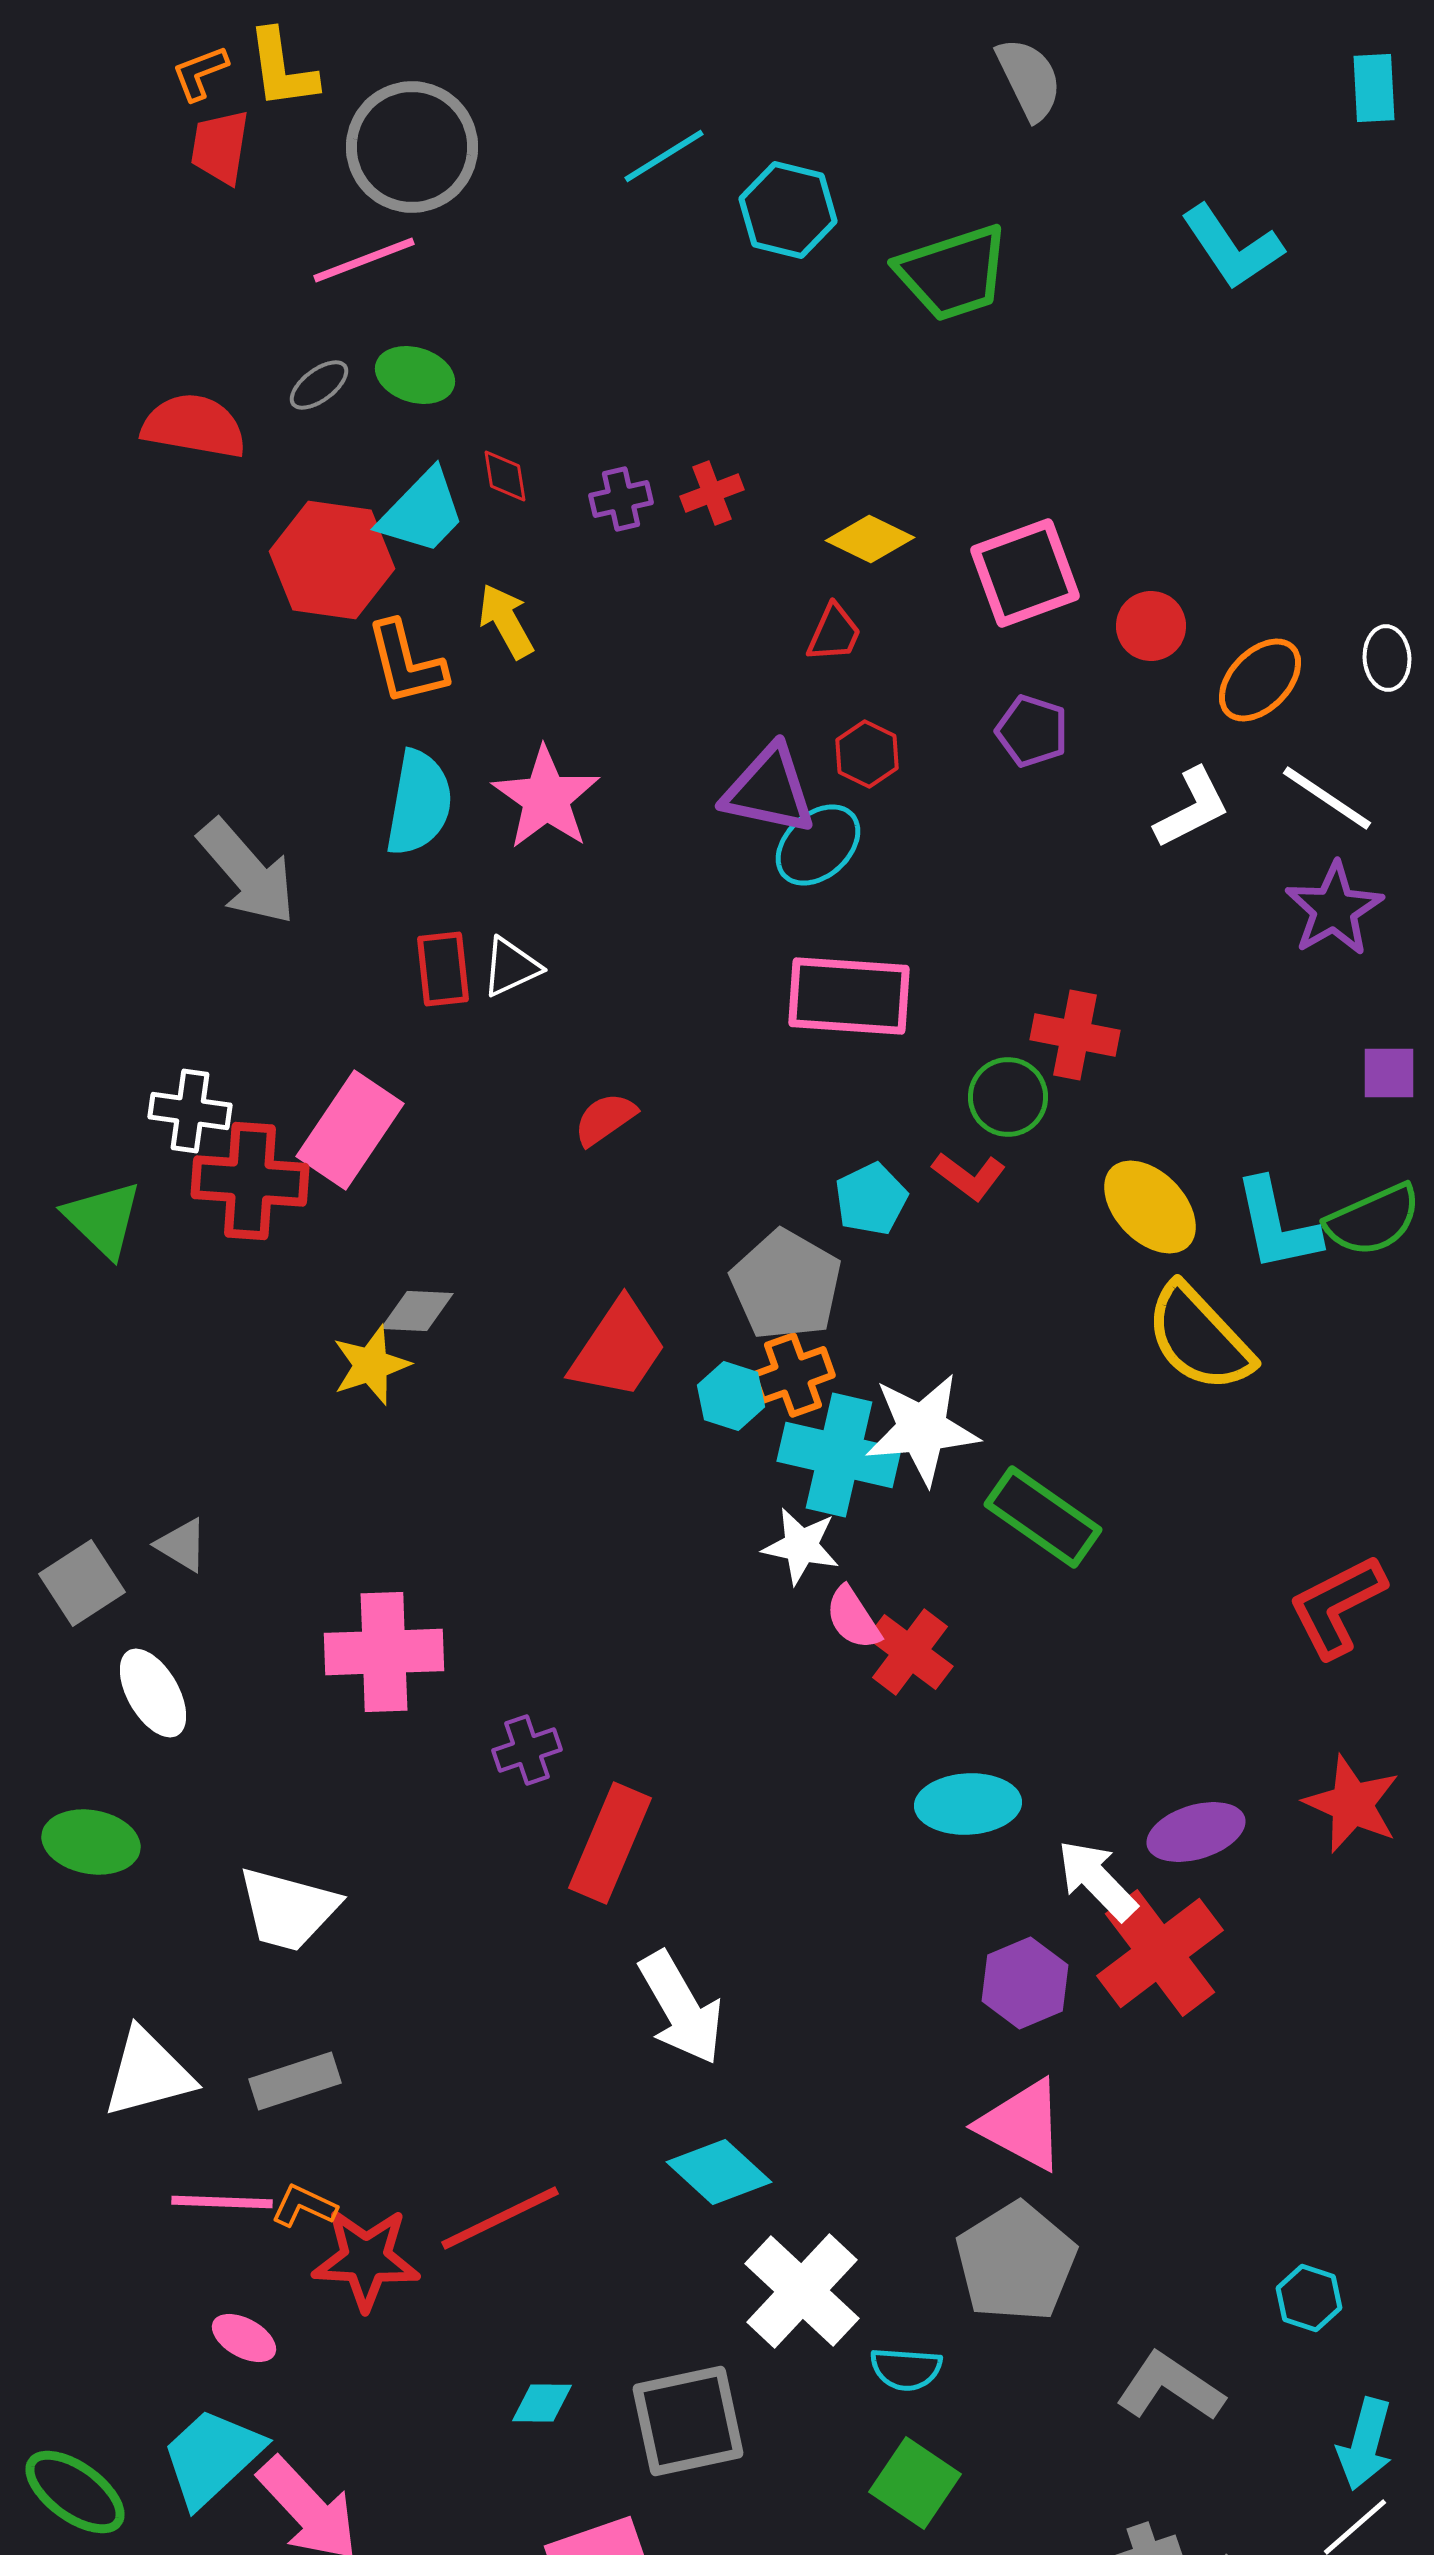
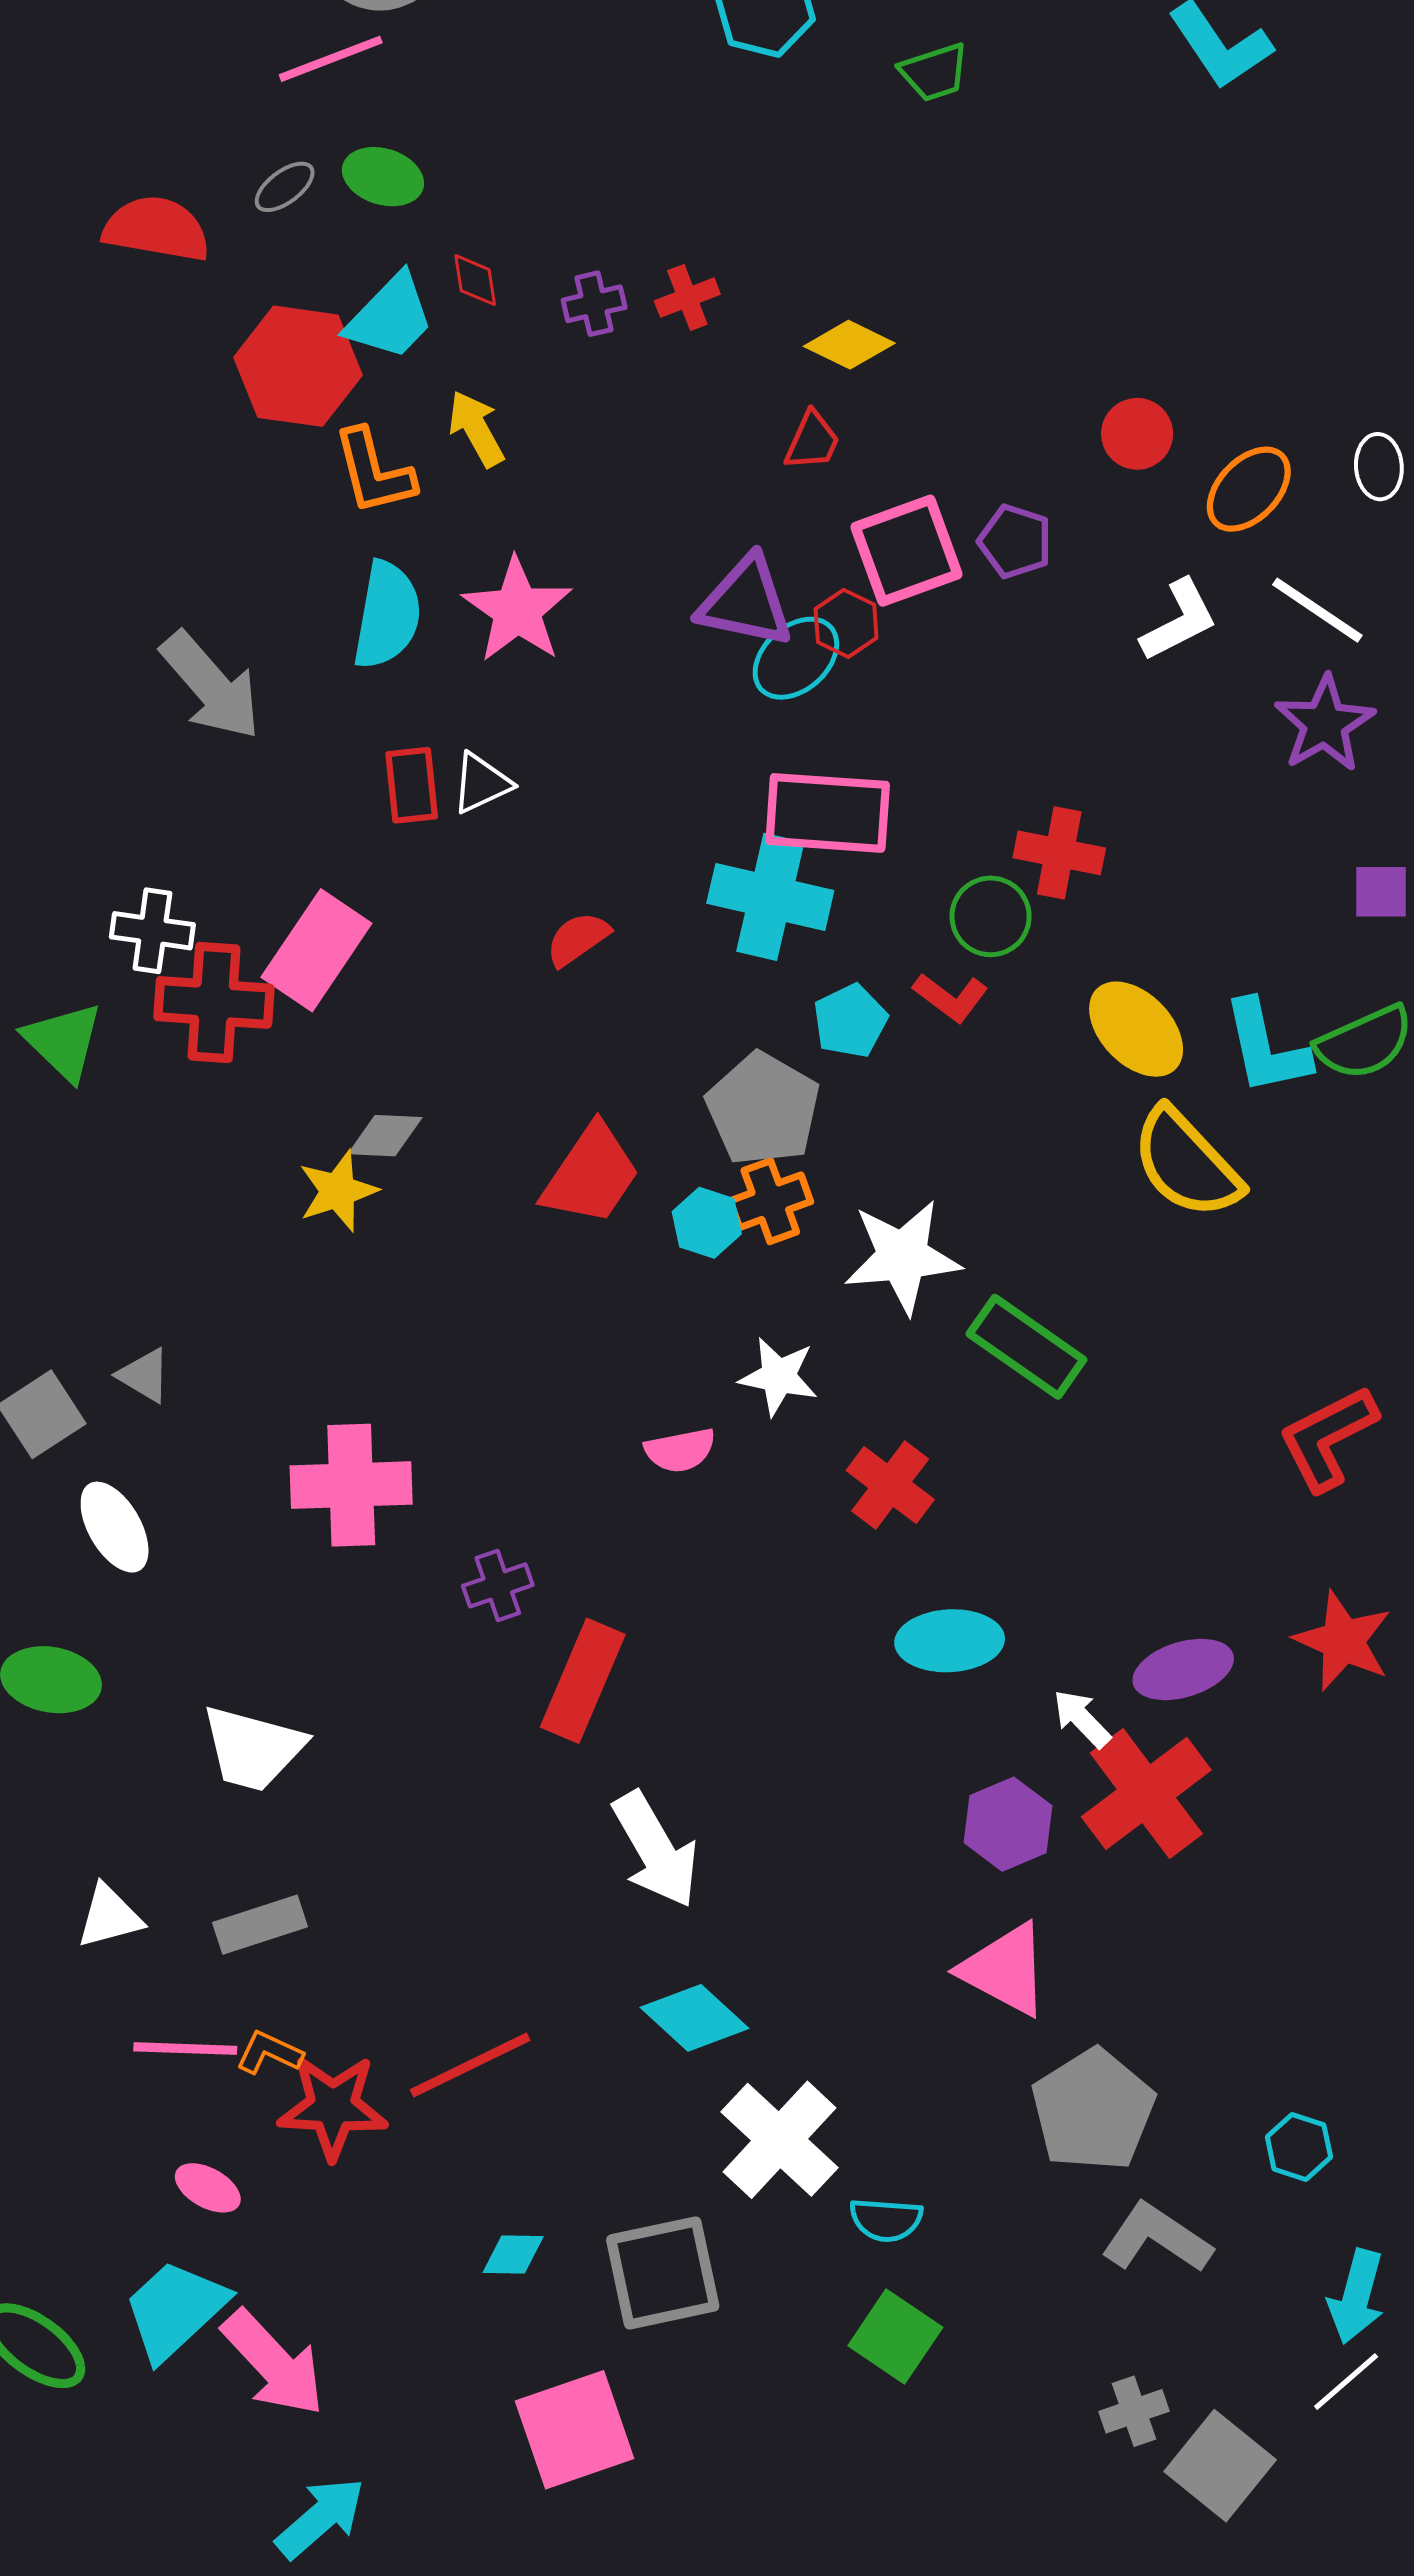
green trapezoid: (953, 273) -> (934, 72), size x0.6
pink square: (1025, 573) -> (907, 551), moved
red hexagon: (867, 754) -> (846, 623), moved
cyan cross: (839, 1455) -> (770, 897), moved
pink semicircle: (853, 1618) -> (680, 1450), moved, turned -68
white arrow: (1097, 1880) -> (1082, 1719), size x0.7
white triangle: (148, 2073) -> (109, 1916), size x0.7
gray pentagon: (1016, 2262) -> (1093, 2110), moved

